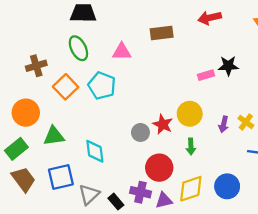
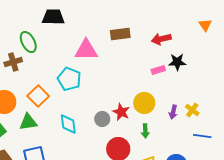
red arrow: (210, 18) -> (161, 39), moved
green ellipse: (78, 48) -> (28, 42), moved
pink triangle: (122, 52) -> (86, 50), size x1.4
orange square: (66, 87) -> (38, 96), moved
cyan diamond: (95, 151) -> (68, 124), moved

